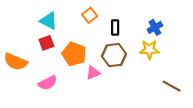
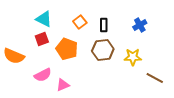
orange square: (90, 15) -> (80, 22), moved
yellow star: (149, 50) -> (133, 57), moved
pink triangle: (93, 73) -> (63, 85), moved

